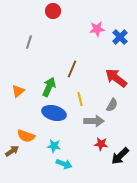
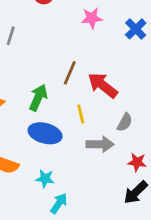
pink star: (97, 29) -> (92, 18), moved
red arrow: (116, 78) -> (103, 85), moved
red star: (101, 144) -> (137, 162), moved
cyan arrow: (64, 164) -> (59, 203), turned -77

